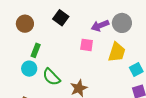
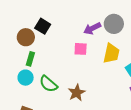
black square: (61, 18) -> (43, 26), moved
brown circle: (25, 24) -> (26, 37), moved

